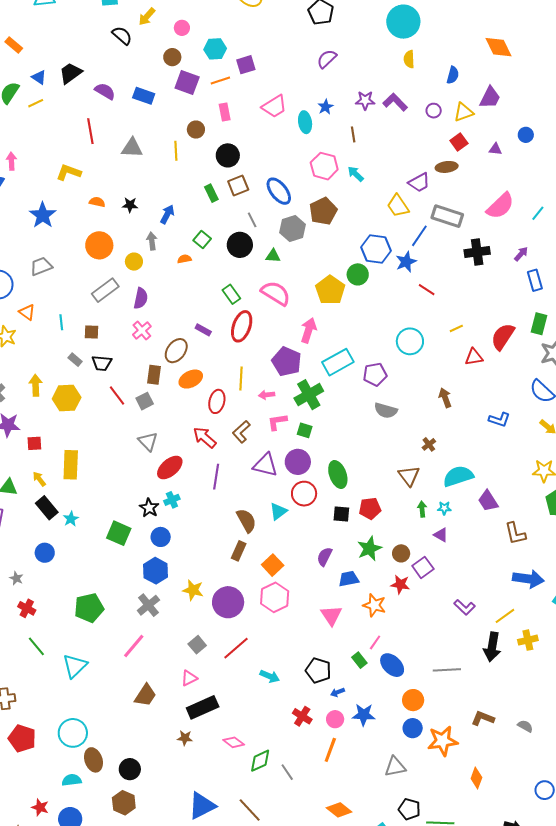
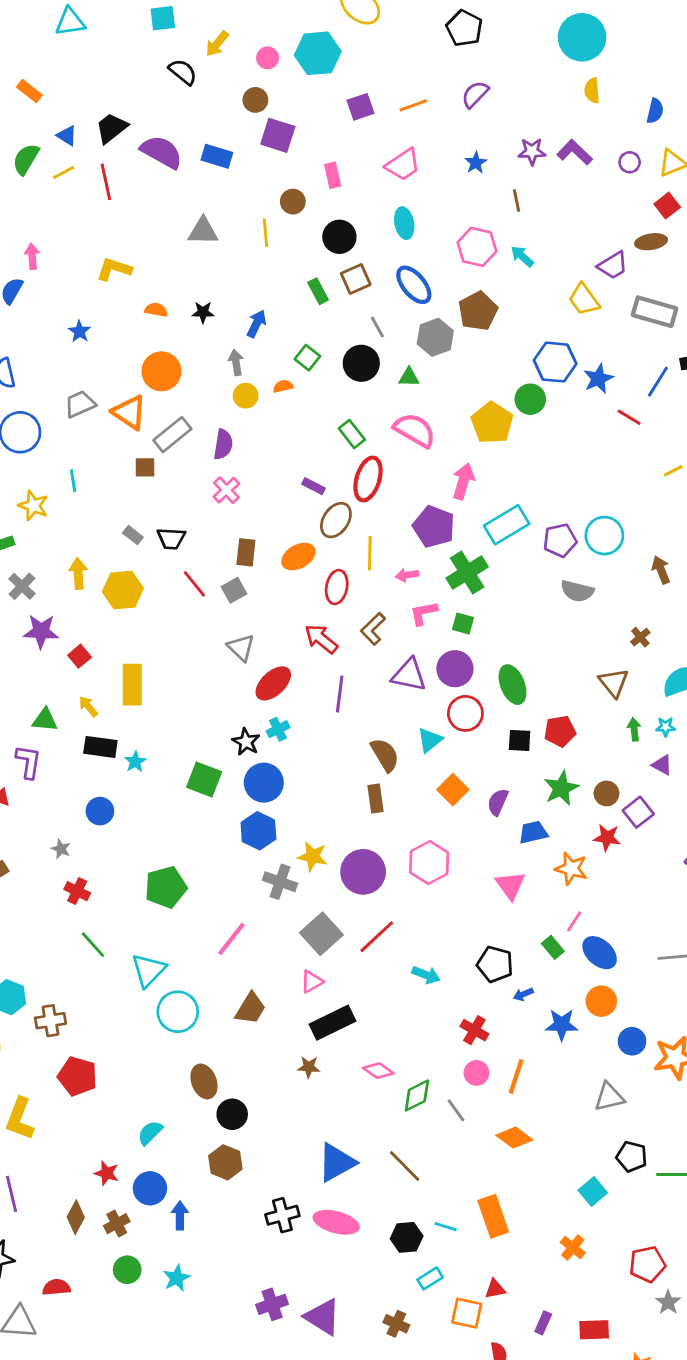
cyan hexagon: (215, 49) -> (318, 53), moved, size x1.4
orange line: (220, 80) -> (413, 105), moved
purple semicircle: (105, 91) -> (162, 152), size x1.4
cyan ellipse: (305, 122) -> (404, 223), moved
red line: (90, 131) -> (106, 182), moved
blue star: (43, 215) -> (79, 331), size x0.6
blue line: (419, 236) -> (658, 382), moved
yellow circle: (134, 262) -> (246, 396), moved
orange triangle: (27, 312) -> (129, 412), moved, size x1.5
cyan line: (61, 322) -> (73, 481), moved
brown square: (92, 332) -> (145, 467), moved
cyan circle: (410, 341) -> (604, 536), moved
brown ellipse: (176, 351) -> (336, 520), moved
red square: (34, 443) -> (80, 656), turned -35
black rectangle: (47, 508) -> (100, 747), turned -40
blue circle: (161, 537) -> (264, 783), size x1.4
brown rectangle: (239, 551) -> (375, 798), turned -30
orange square: (273, 565) -> (453, 790), moved
gray cross: (148, 605) -> (280, 882), moved, turned -30
gray square: (197, 645) -> (321, 934), size x1.6
orange circle: (413, 700) -> (601, 1001), moved
pink circle: (335, 719) -> (476, 1073), moved
cyan circle: (73, 733) -> (178, 1012), moved
brown ellipse: (94, 760) -> (204, 1081), moved
cyan semicircle: (72, 780) -> (150, 1133), turned -36
orange diamond: (339, 810) -> (514, 1138), moved

